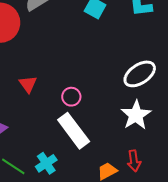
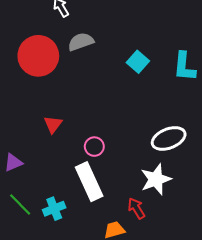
red arrow: (134, 161) -> (136, 208), moved, turned 145

